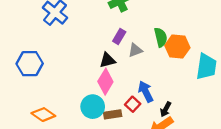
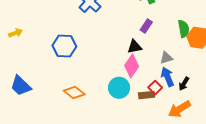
gray triangle: (135, 50) -> (166, 58), moved
black arrow: (166, 109) -> (184, 84), moved
brown rectangle: (113, 114) -> (147, 95), moved

